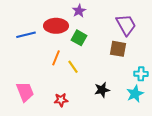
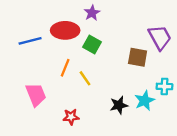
purple trapezoid: (126, 25) -> (160, 37), moved
pink trapezoid: (25, 92) -> (36, 95), moved
cyan star: (135, 94) -> (145, 100), moved

